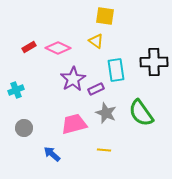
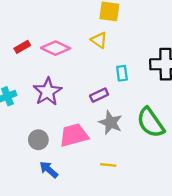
cyan rectangle: (116, 70) -> (122, 73), size x0.6
purple star: (73, 79) -> (48, 92), moved
gray circle: (24, 128) -> (38, 140), moved

